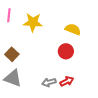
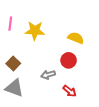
red arrow: (67, 81) -> (70, 91), turned 64
gray arrow: (49, 82) -> (48, 75), moved

